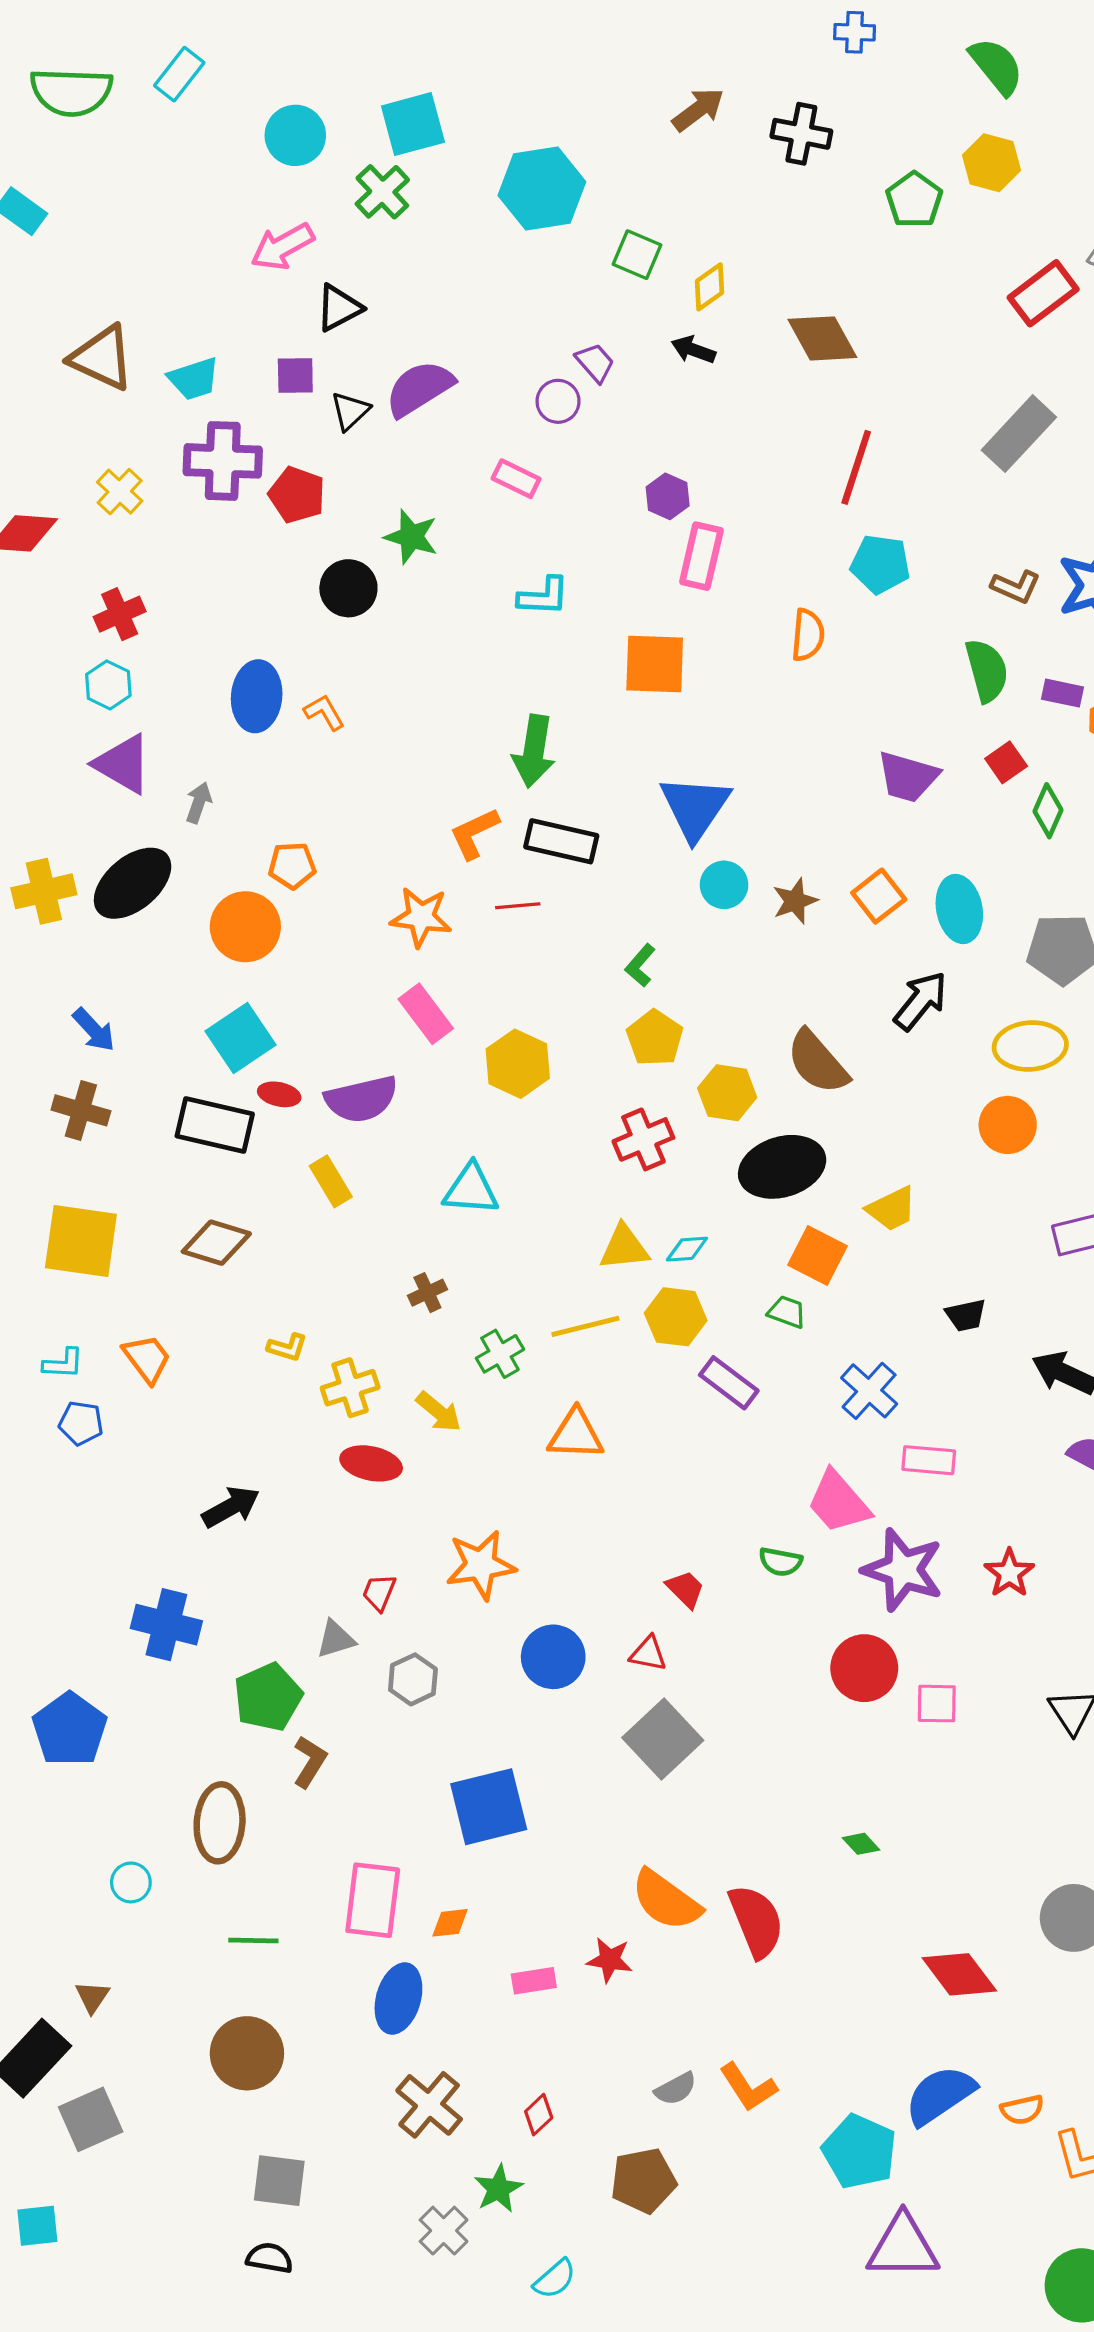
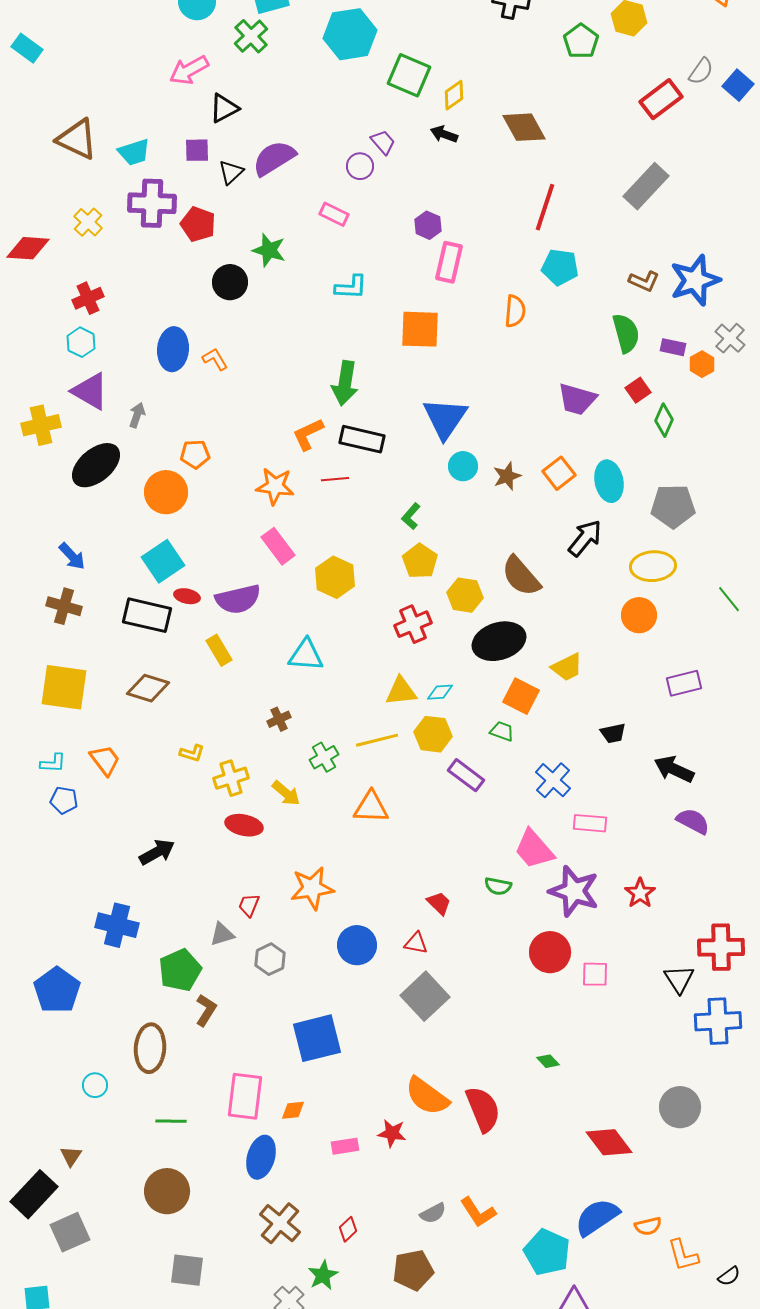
green square: (637, 255) -> (409, 75), size x1.4
yellow cross: (44, 891) -> (41, 425), moved

